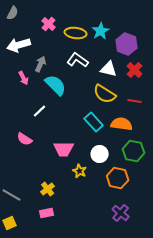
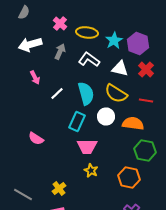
cyan star: (101, 31) -> (114, 40), moved
gray arrow: (41, 64) -> (60, 52), moved
cyan semicircle: (56, 85) -> (86, 94), moved, turned 30
white line: (40, 111) -> (57, 94), moved
cyan rectangle: (94, 122) -> (77, 122), moved, turned 66
pink trapezoid: (64, 149) -> (87, 146), moved
white circle: (100, 154) -> (106, 116), moved

